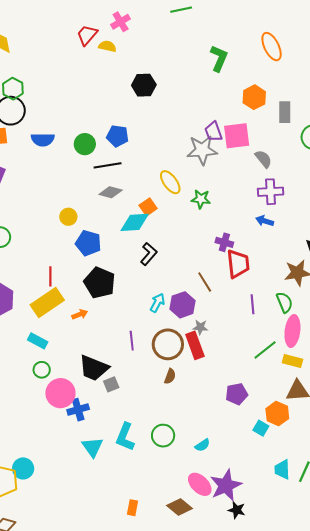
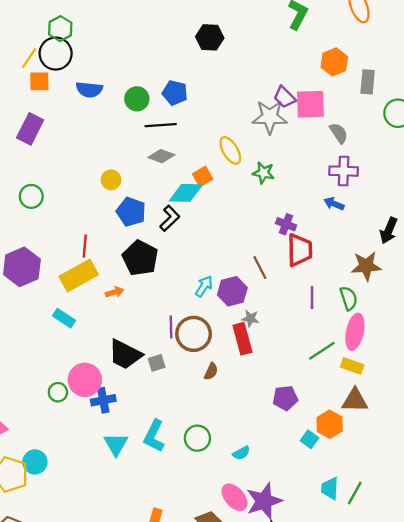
purple trapezoid: (213, 132) -> (284, 97), turned -30
black L-shape: (149, 254) -> (170, 218), moved
brown circle: (168, 344) -> (194, 334), moved
green circle: (42, 370) -> (58, 392), moved
gray square: (111, 384) -> (157, 363), moved

